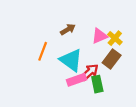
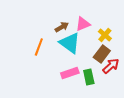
pink triangle: (100, 36) -> (83, 24), moved
cyan triangle: (71, 60) -> (70, 43), moved
red arrow: (90, 72) -> (111, 66), moved

